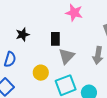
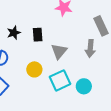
black rectangle: (55, 39) -> (38, 35), moved

